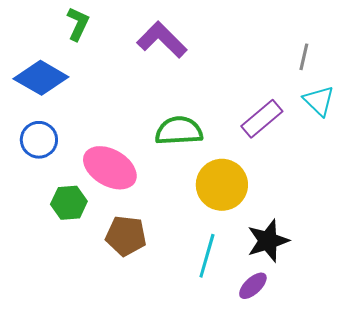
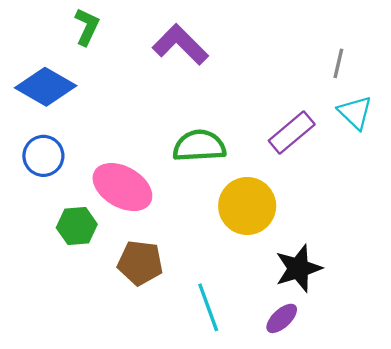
cyan line: (207, 256) -> (208, 307), moved, turned -36

